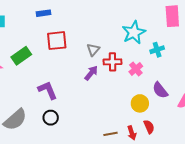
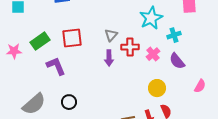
red square: (57, 41) -> (72, 38), moved
purple arrow: (91, 73) -> (109, 58), turned 140
purple L-shape: (48, 90) -> (56, 66), moved
purple semicircle: (160, 90) -> (177, 61), moved

